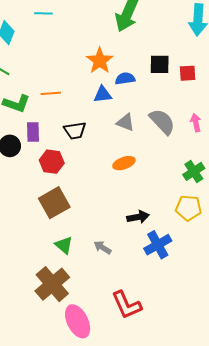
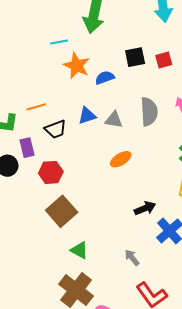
cyan line: (43, 13) -> (59, 42), moved
blue triangle: (103, 94) -> (87, 116), moved
gray semicircle: (162, 122) -> (149, 112), turned 52
black trapezoid: (75, 131) -> (56, 129), moved
gray arrow: (102, 247) -> (132, 258), moved, turned 30

